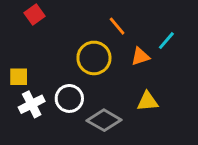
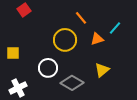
yellow triangle: (148, 101) -> (102, 70), turned -35
white cross: (32, 104) -> (18, 88), moved

